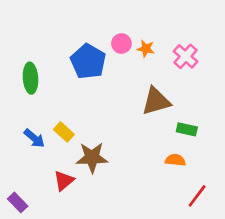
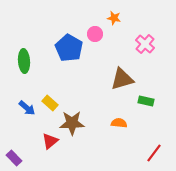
orange star: (146, 49) -> (114, 18), moved
orange semicircle: (175, 160) -> (119, 123), moved

